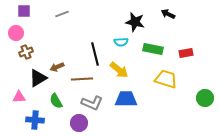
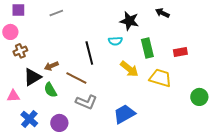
green rectangle: (153, 49) -> (147, 48), turned 66
yellow arrow: (119, 70) -> (129, 69), moved
brown line: (82, 79) -> (76, 78), turned 30
blue trapezoid: (126, 99) -> (124, 114), moved, turned -30
green semicircle: (56, 101) -> (50, 90), moved
blue cross: (35, 120) -> (29, 119), turned 36
purple circle: (79, 123) -> (59, 123), moved

